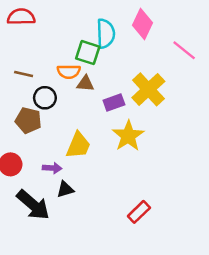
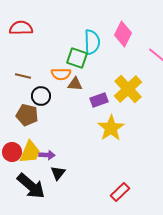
yellow trapezoid: (78, 145) -> (30, 152), moved
black triangle: (65, 189) -> (58, 173), turned -35

